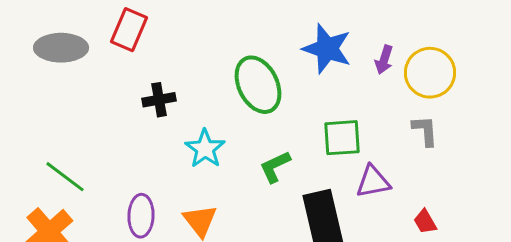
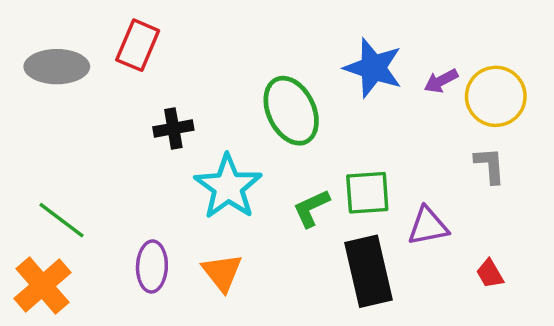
purple arrow: (384, 60) -> (441, 81), turned 44
green square: (342, 138) -> (367, 193), moved
cyan star: (205, 149) -> (228, 187), size x1.4

